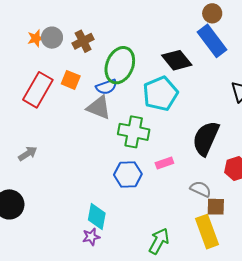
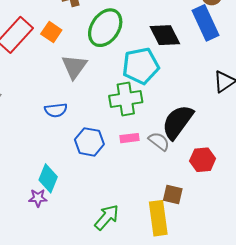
blue semicircle: (106, 87) -> (56, 110), moved
gray triangle: (99, 107) -> (74, 67), turned 32
green cross: (134, 132) -> (126, 99), moved, turned -32
gray semicircle: (201, 189) -> (159, 141), moved

